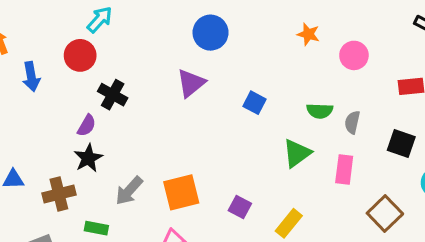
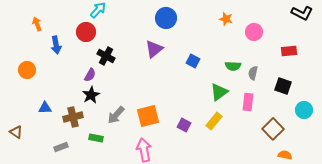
yellow rectangle: (289, 223) -> (214, 121), moved

